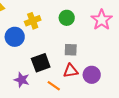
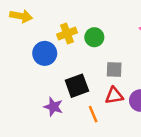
green circle: (67, 18) -> (94, 37), moved
orange line: (54, 86) -> (93, 114), turned 32

